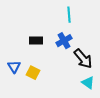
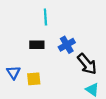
cyan line: (69, 15) -> (45, 17), moved
yellow square: (33, 73) -> (34, 79), turned -32

